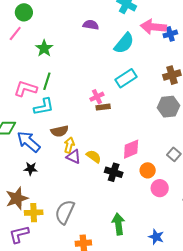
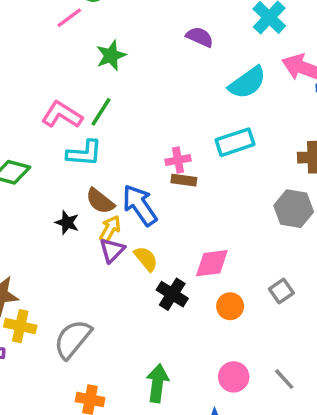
brown semicircle: (60, 131) -> (100, 201), turned 36
blue arrow: (29, 142) -> (140, 205), moved
purple triangle: (74, 157) -> (112, 250), turned 35
black star: (31, 169) -> (67, 223), moved
pink circle: (160, 188) -> (234, 377), moved

